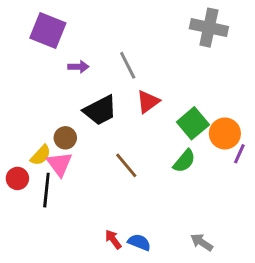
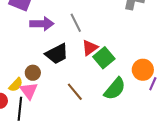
purple arrow: (78, 67) -> (42, 24), size x1.6
green square: (193, 123) -> (104, 58), moved
green semicircle: (184, 161) -> (115, 89), size x1.4

